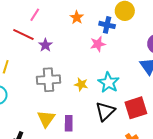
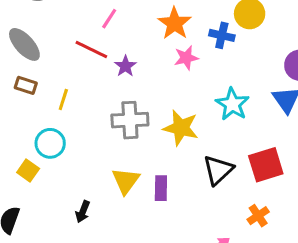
orange star: (77, 17) -> (175, 23), size x1.5
pink star: (98, 44) -> (186, 58), moved
cyan star: (109, 83) -> (232, 104), moved
yellow star: (81, 84) -> (181, 128), size x1.6

